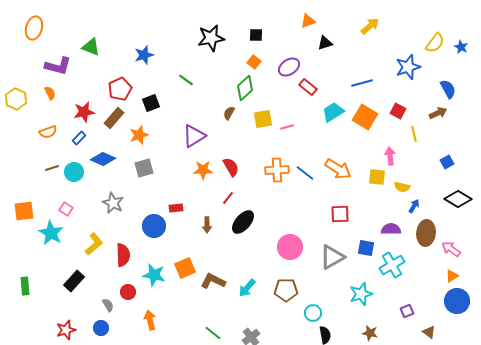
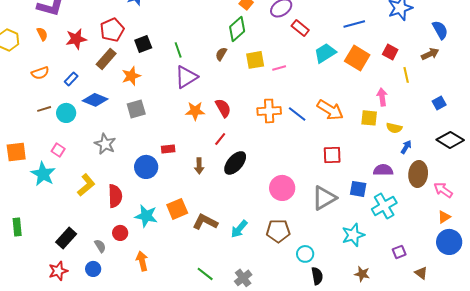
green line: (186, 80) -> (178, 50), moved, turned 35
red star: (84, 112) -> (76, 39), moved
black rectangle: (74, 281) -> (66, 238), moved

